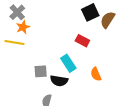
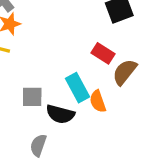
brown semicircle: (108, 20) -> (125, 72), moved
orange semicircle: (96, 74) -> (98, 101), moved

